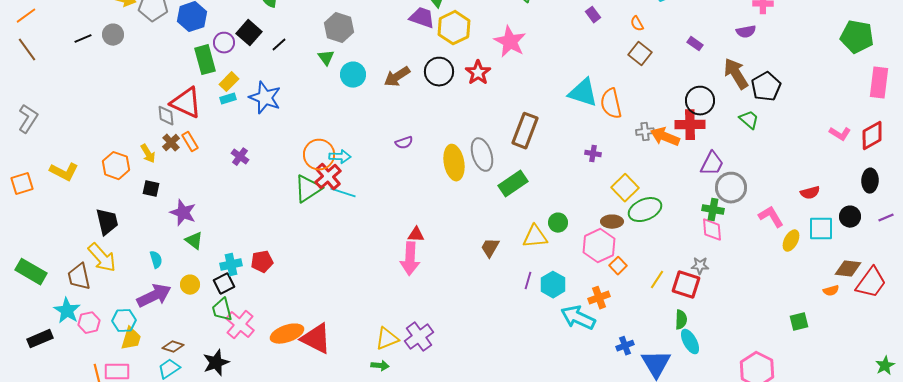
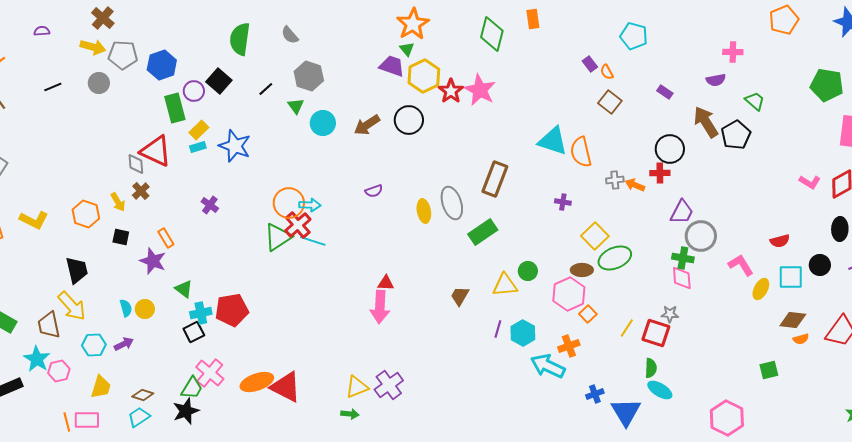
purple rectangle: (593, 15) -> (590, 64), moved
gray circle: (113, 35) -> (99, 83), moved
black line: (279, 45) -> (266, 89), moved
red star: (478, 73) -> (451, 91), moved
green trapezoid: (749, 120) -> (755, 101), moved
red cross: (690, 125) -> (660, 173), size x0.7
orange arrow: (665, 137) -> (635, 185), size x0.7
orange rectangle: (190, 142) -> (166, 238), moved
yellow ellipse: (454, 163) -> (424, 211), size x0.7
green triangle: (194, 241) -> (184, 289), moved
red pentagon: (262, 262) -> (232, 310), size x1.5
brown diamond: (848, 269) -> (793, 320), moved
yellow circle: (190, 285) -> (145, 309), moved
purple arrow: (154, 296) -> (124, 344), size x0.6
green trapezoid: (222, 310) -> (192, 388), moved, turned -135
cyan hexagon: (124, 321) -> (94, 345), moved
cyan ellipse: (690, 342) -> (660, 390), turned -30

